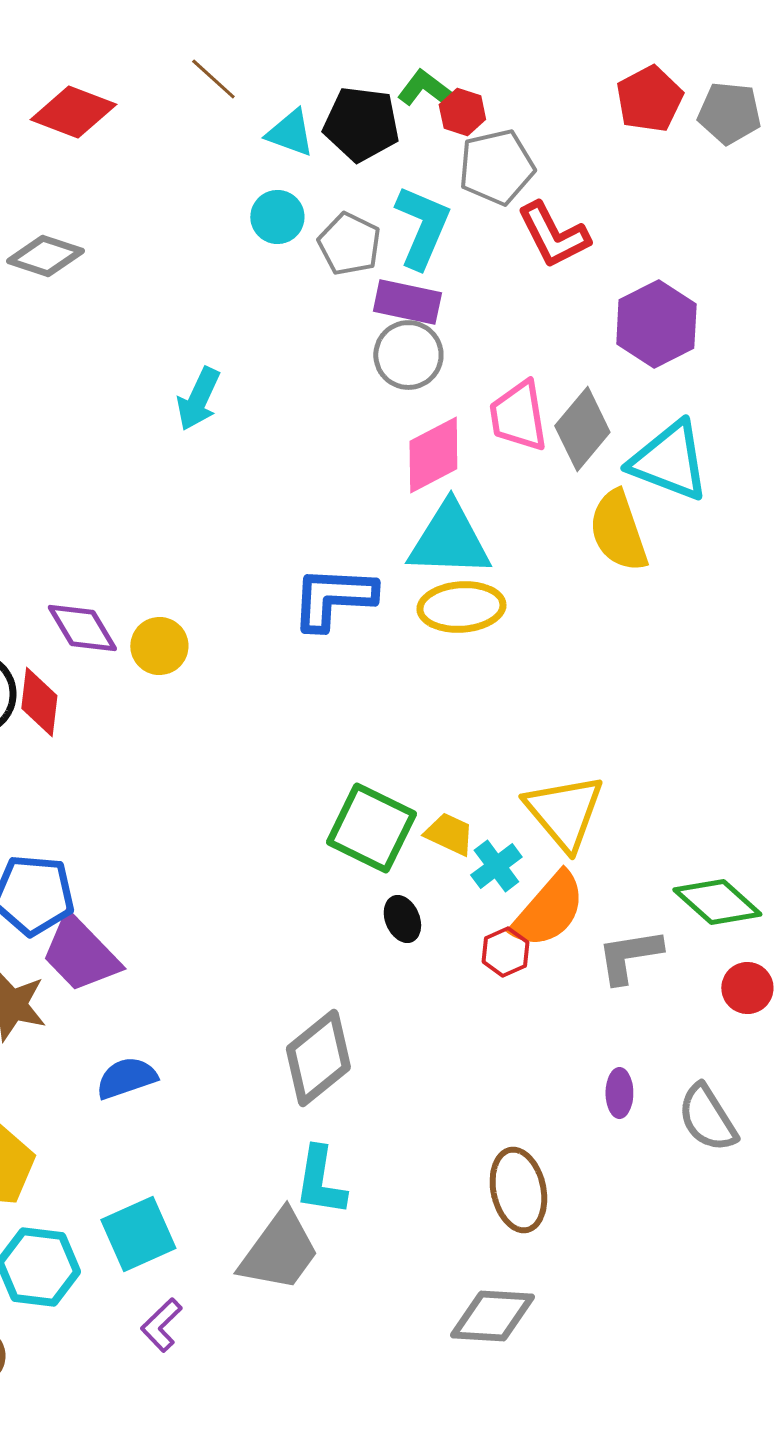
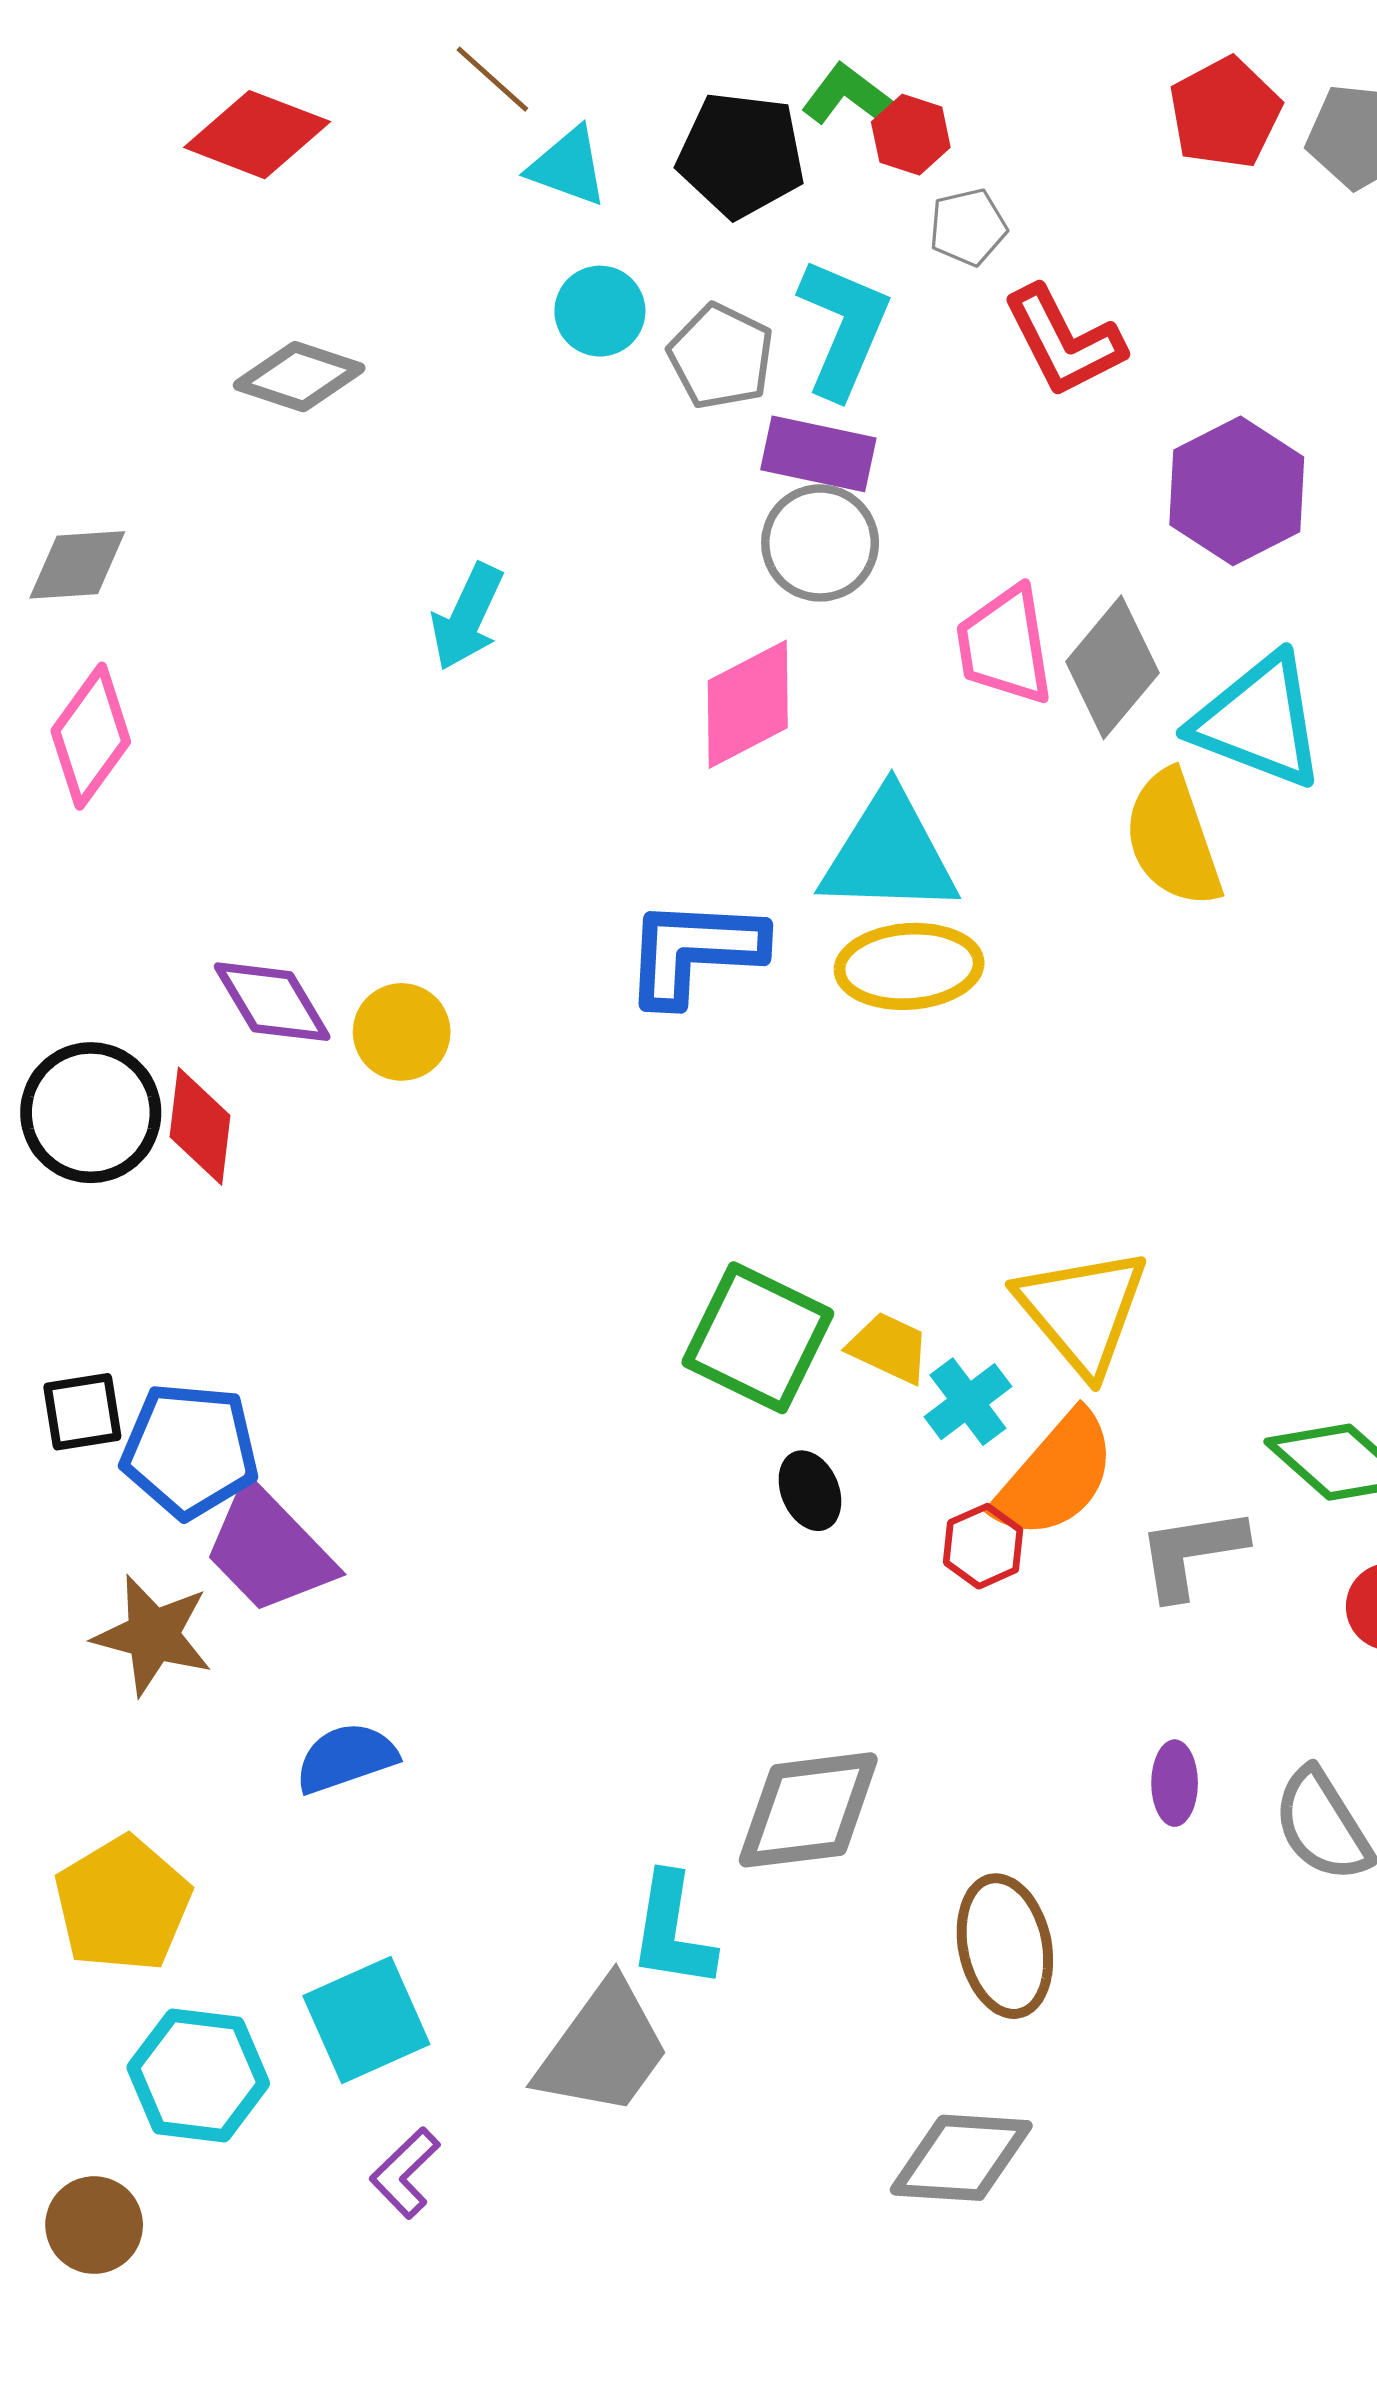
cyan triangle: (290, 133) -> (568, 167), moved
gray pentagon: (496, 167) -> (968, 227), size x0.6
gray diamond: (45, 256) -> (299, 377), moved
pink diamond: (433, 455) -> (748, 704), moved
gray diamond: (318, 1058) -> (808, 1810), moved, turned 32

